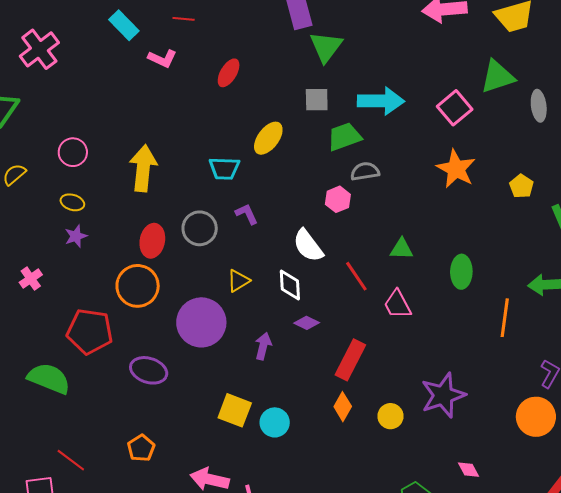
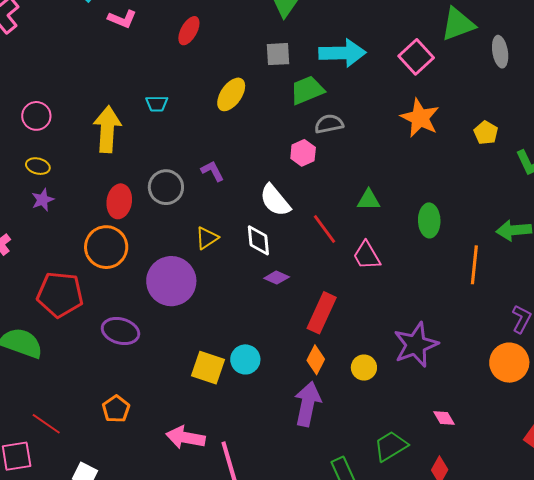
cyan trapezoid: (224, 168) -> (157, 104), moved, size x0.7
purple arrow: (263, 346) -> (308, 404), moved, size x1.6
cyan circle: (275, 422) -> (245, 359), moved

